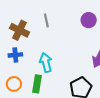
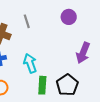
green rectangle: (37, 84) -> (42, 85), moved

